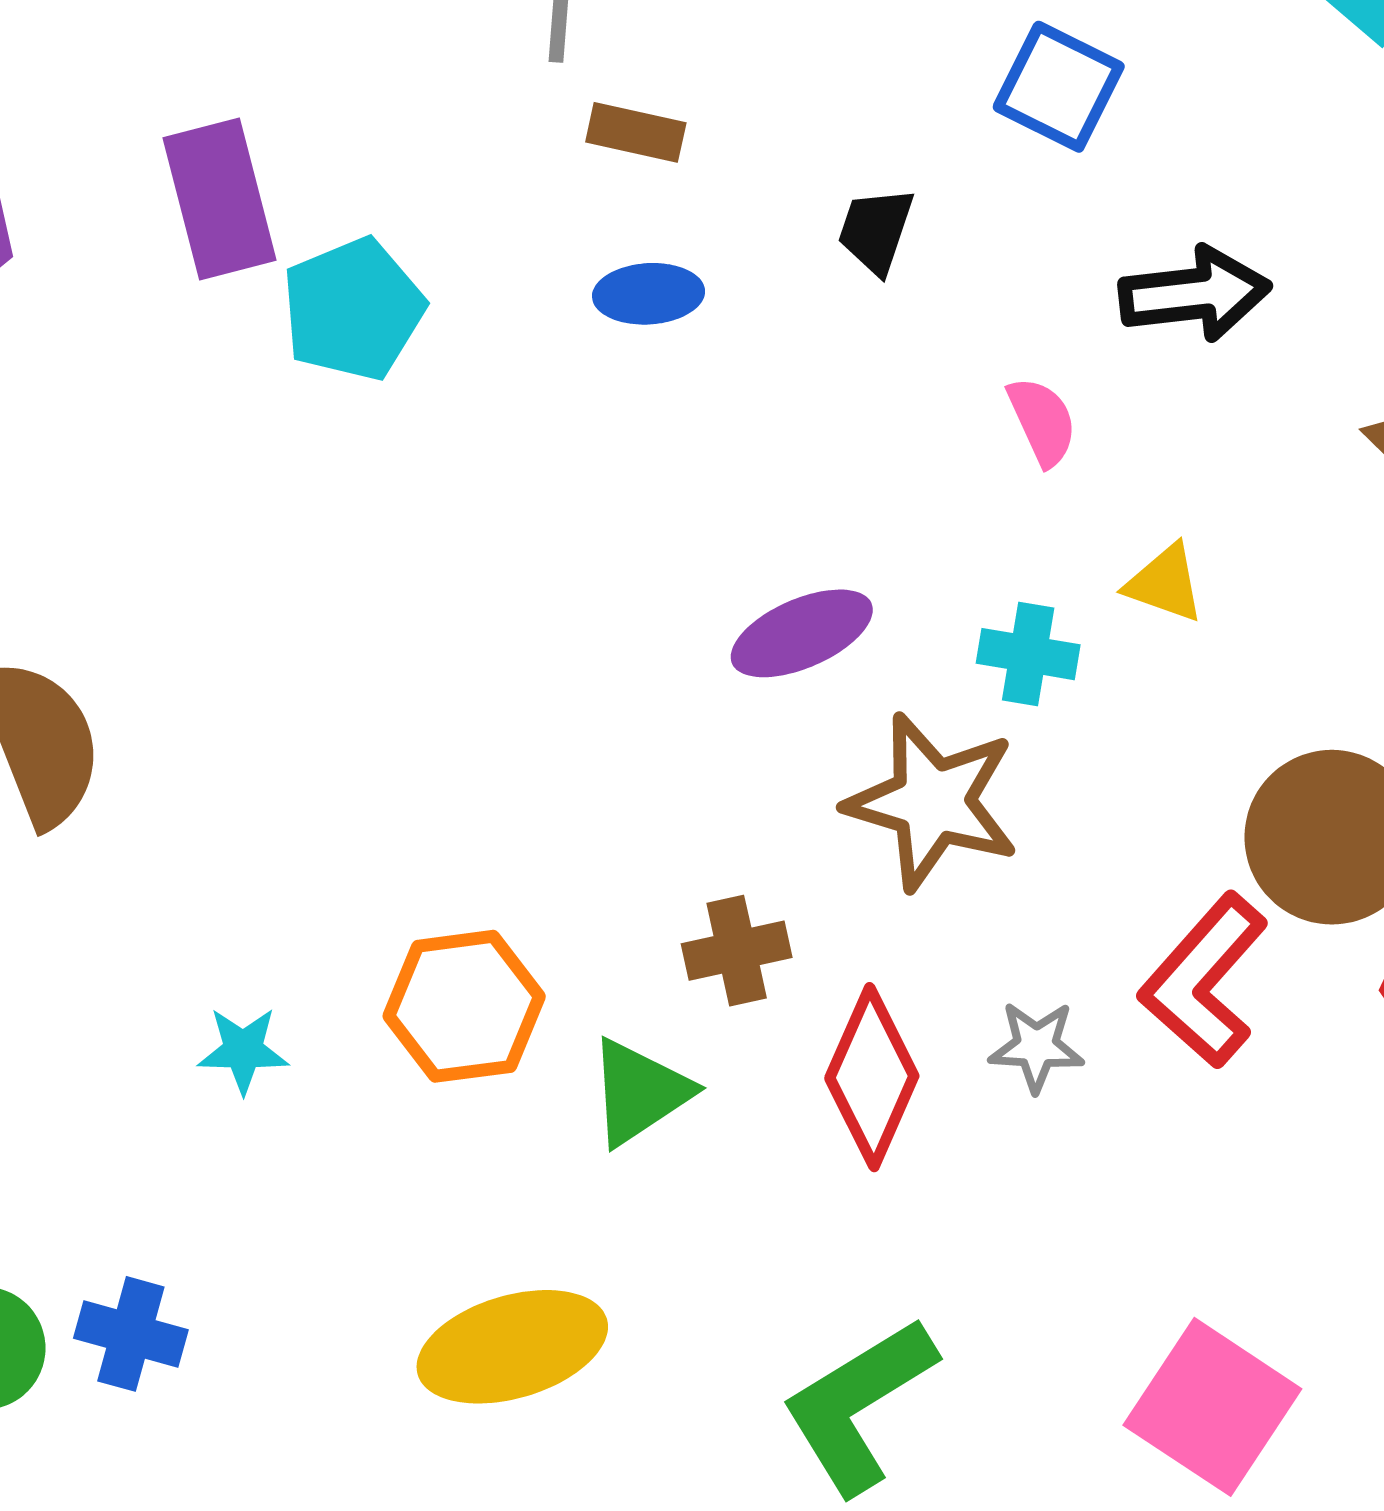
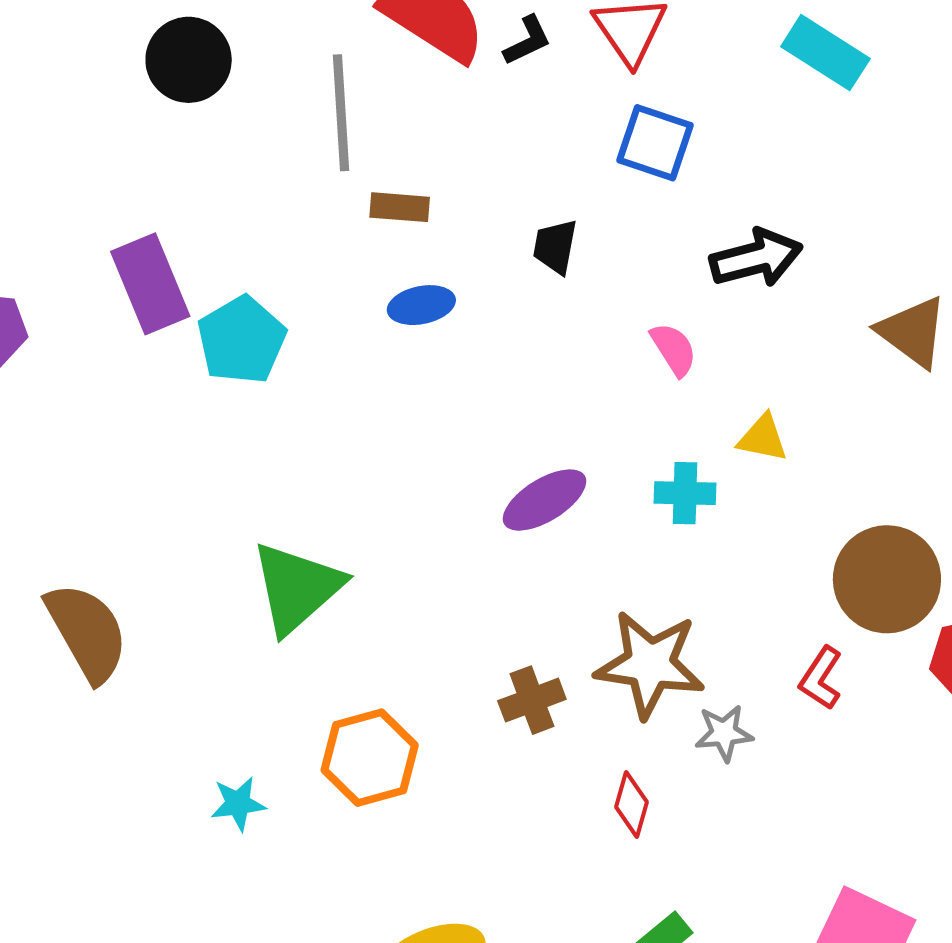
brown star: (932, 802) -> (650, 664), moved
red L-shape: (1204, 980) -> (821, 678), size x0.6
red diamond: (872, 1077) -> (631, 804), moved, size x0.6
green triangle: (639, 1092) -> (297, 588), moved, size x1.4

